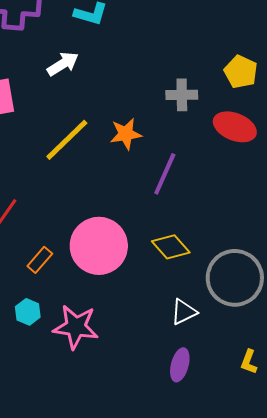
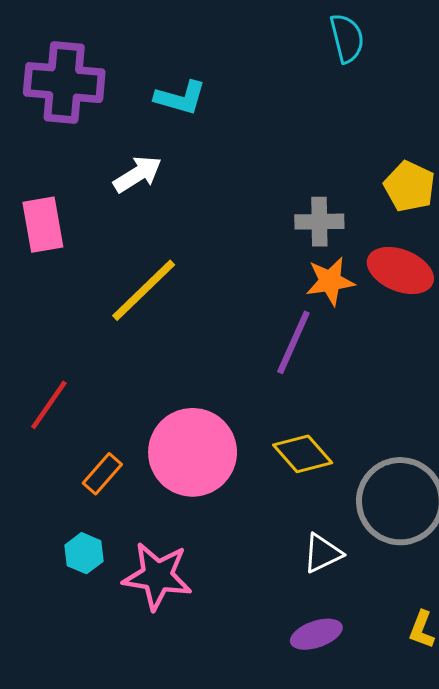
orange star: (126, 134) -> (330, 281), moved
purple ellipse: (180, 365) -> (316, 634), turned 56

